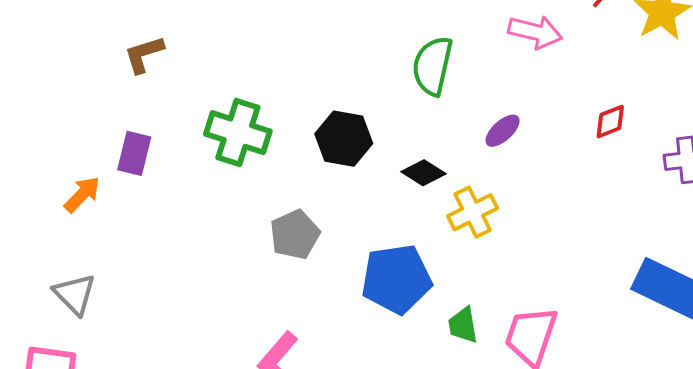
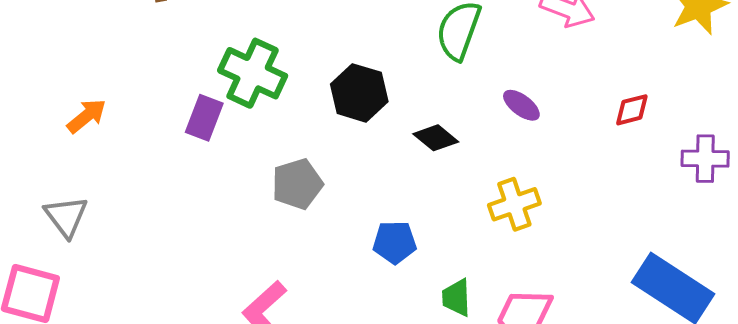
purple ellipse: (503, 131) -> (521, 105), turned 72
purple rectangle: (134, 153) -> (204, 118), moved
yellow cross: (473, 212) -> (514, 204), moved
blue pentagon: (396, 279) -> (395, 242), size x0.6

